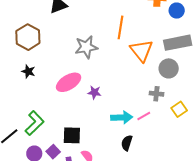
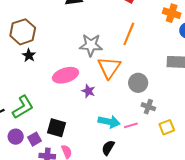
brown hexagon: (28, 37) -> (23, 32), moved
orange triangle: (141, 50) -> (109, 68), moved
gray circle: (169, 68) -> (138, 83), moved

